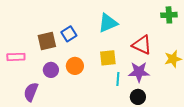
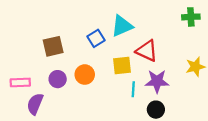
blue square: (69, 34) -> (96, 38), moved
red triangle: (142, 45) -> (147, 51), moved
pink rectangle: (16, 57) -> (20, 82), moved

